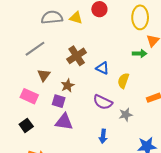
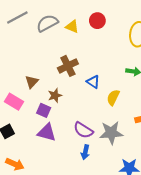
gray semicircle: (52, 17) -> (47, 23), turned -30
gray line: (35, 49) -> (17, 17), moved
purple semicircle: (103, 102) -> (83, 130), moved
gray star: (126, 115) -> (111, 133), size x1.6

